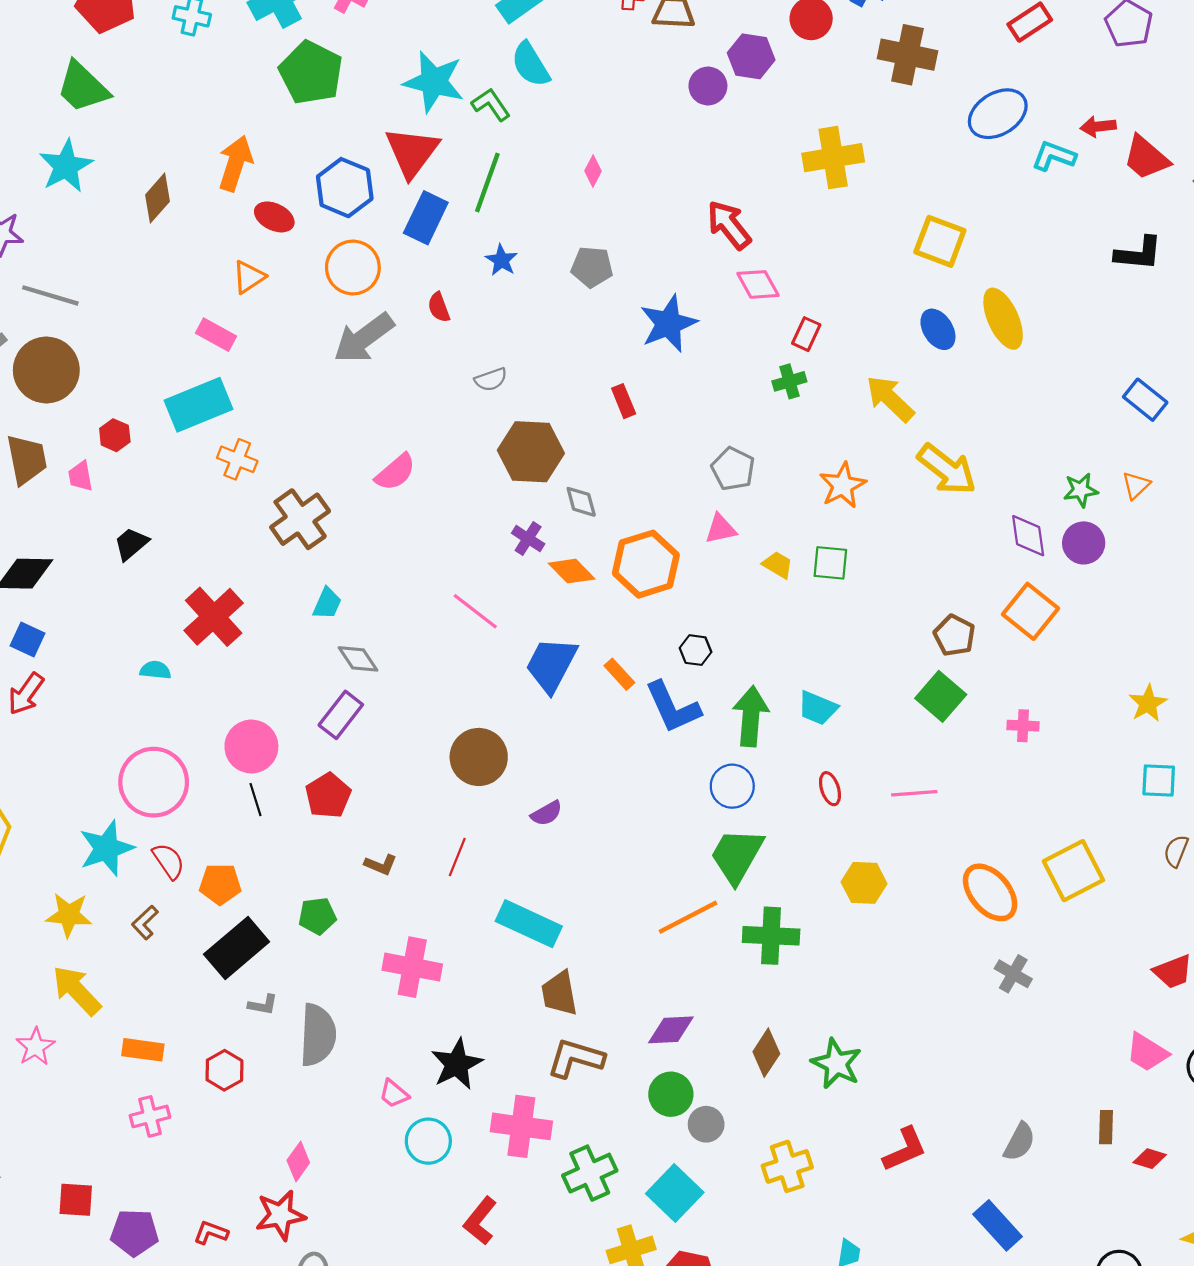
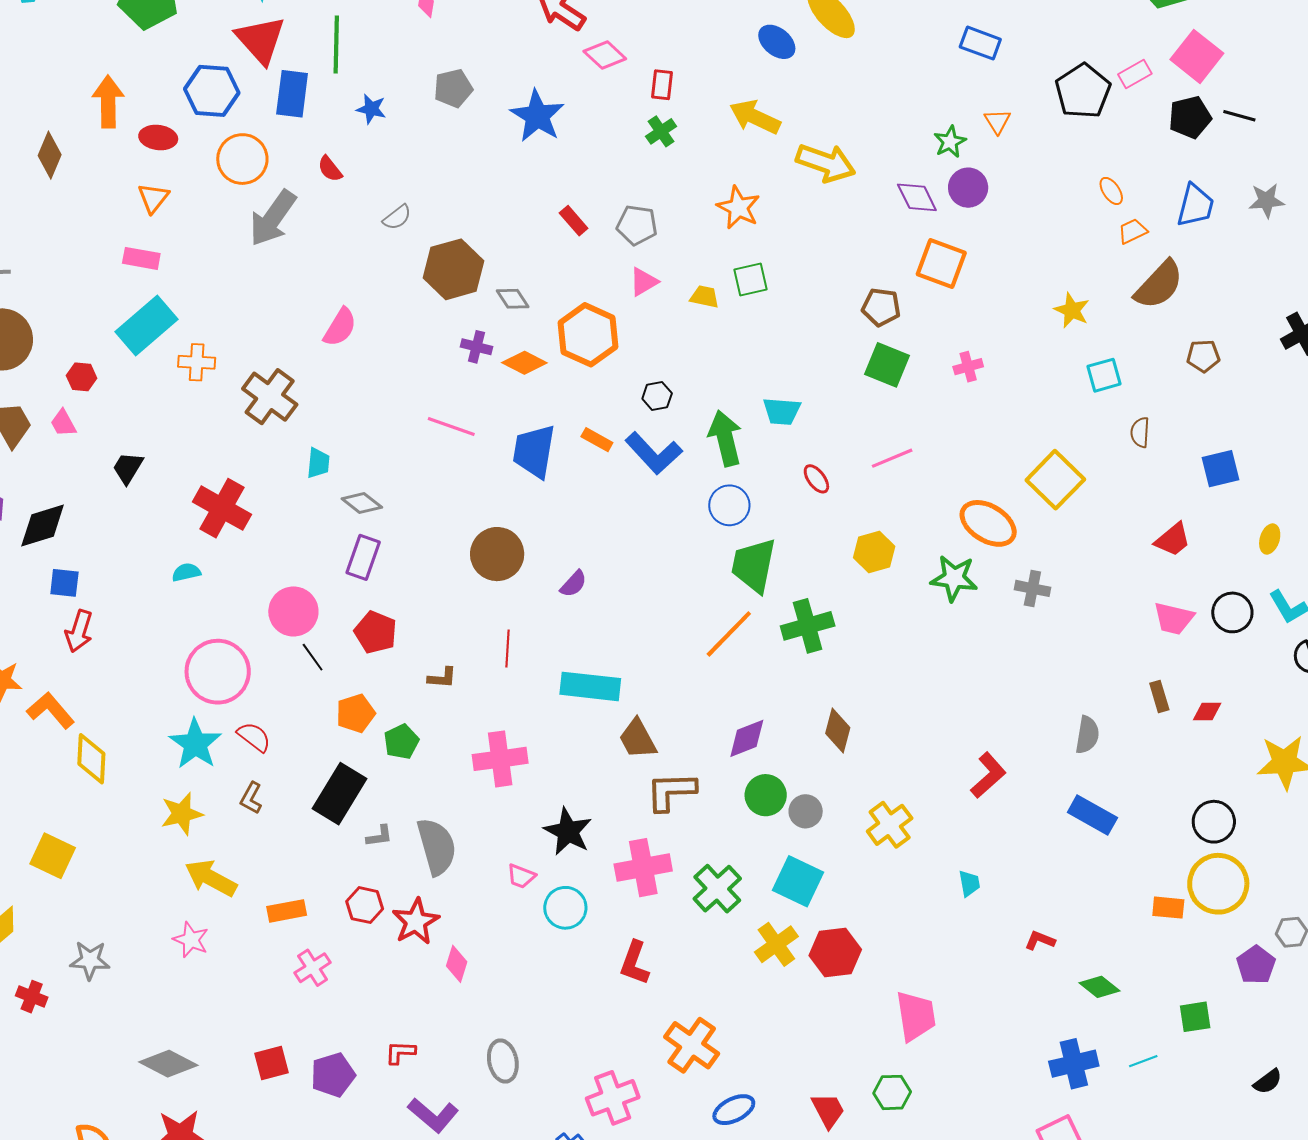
red rectangle: (624, 401) -> (574, 221), moved
orange pentagon: (220, 884) -> (356, 713), moved
green star: (836, 1064) -> (954, 578), moved
red star: (280, 1215) -> (416, 922), moved

